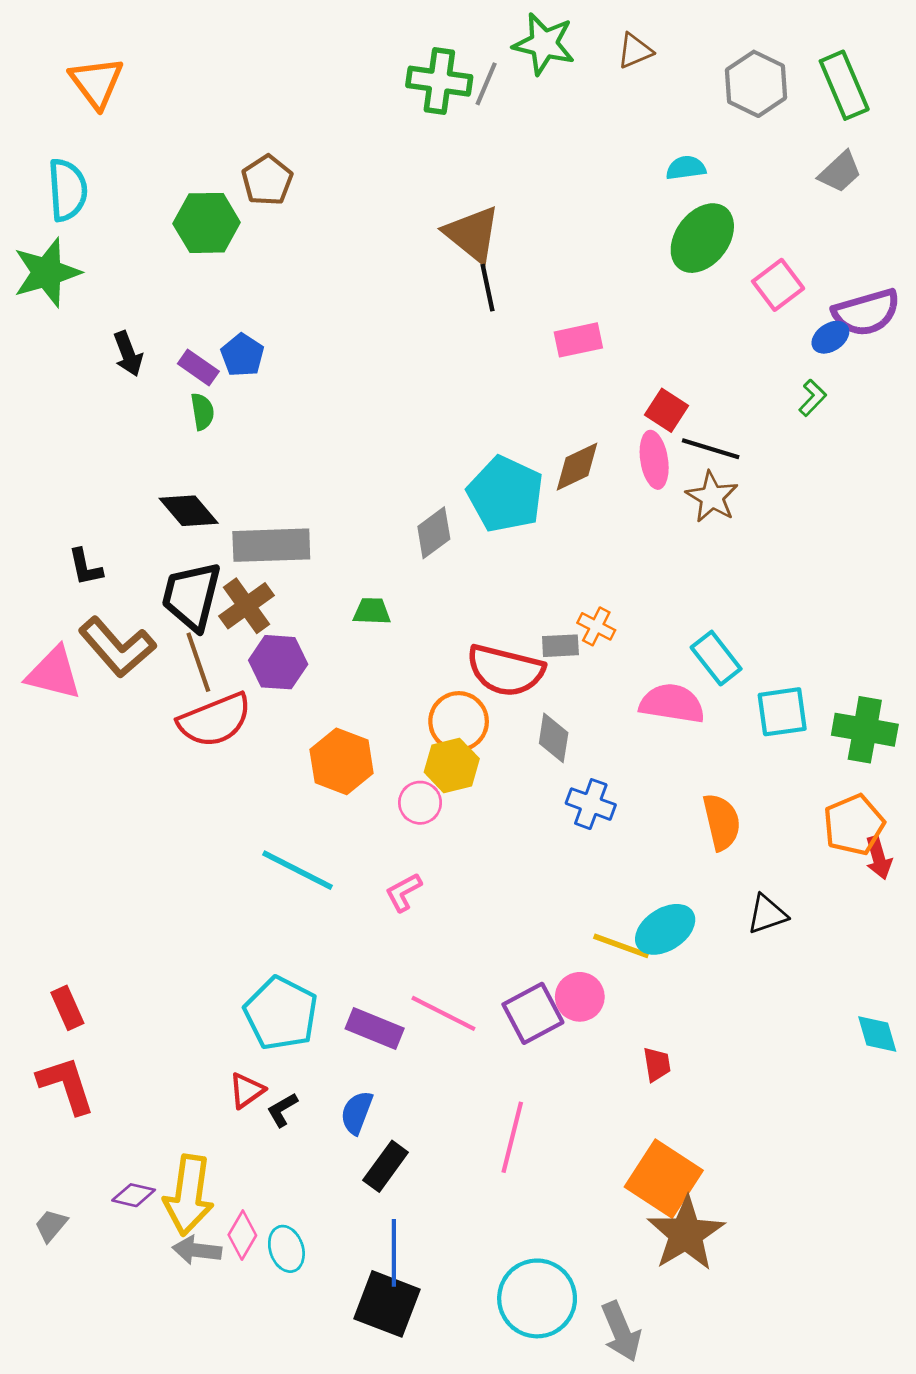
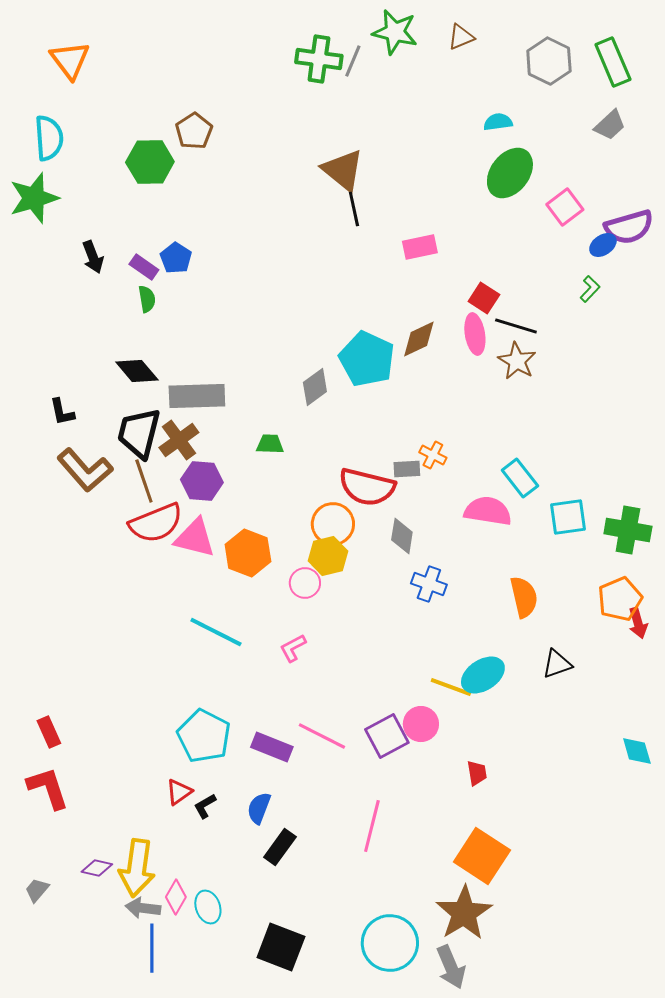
pink triangle: (54, 673) -> (195, 538), moved
brown star: (686, 1234) -> (464, 913), moved
blue line: (394, 1253) -> (152, 948), moved

